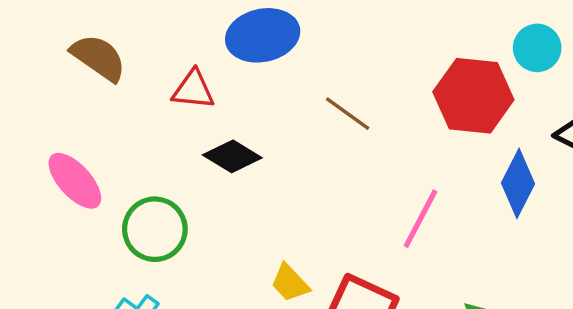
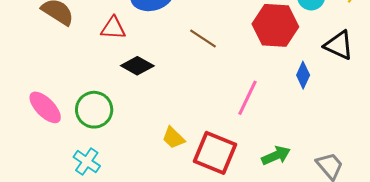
pink ellipse: (75, 181) -> (45, 107), moved
blue diamond: (518, 183) -> (303, 75), size x0.7

